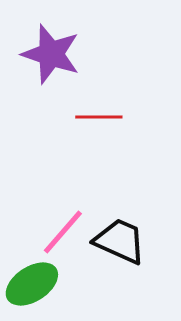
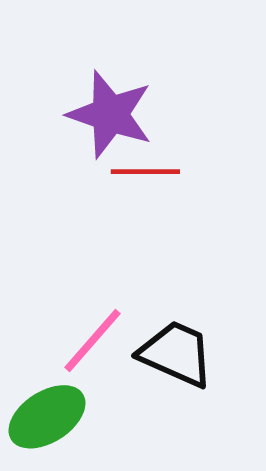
purple star: (51, 54) -> (110, 114), moved

